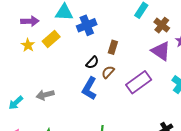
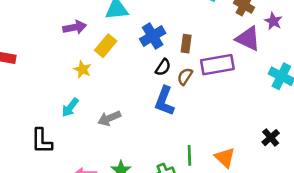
blue cross: (87, 25) -> (153, 36), moved
yellow star: (28, 45) -> (82, 69), moved
purple rectangle: (139, 82) -> (217, 65), moved, turned 35
cyan arrow: (16, 103) -> (70, 107), moved

